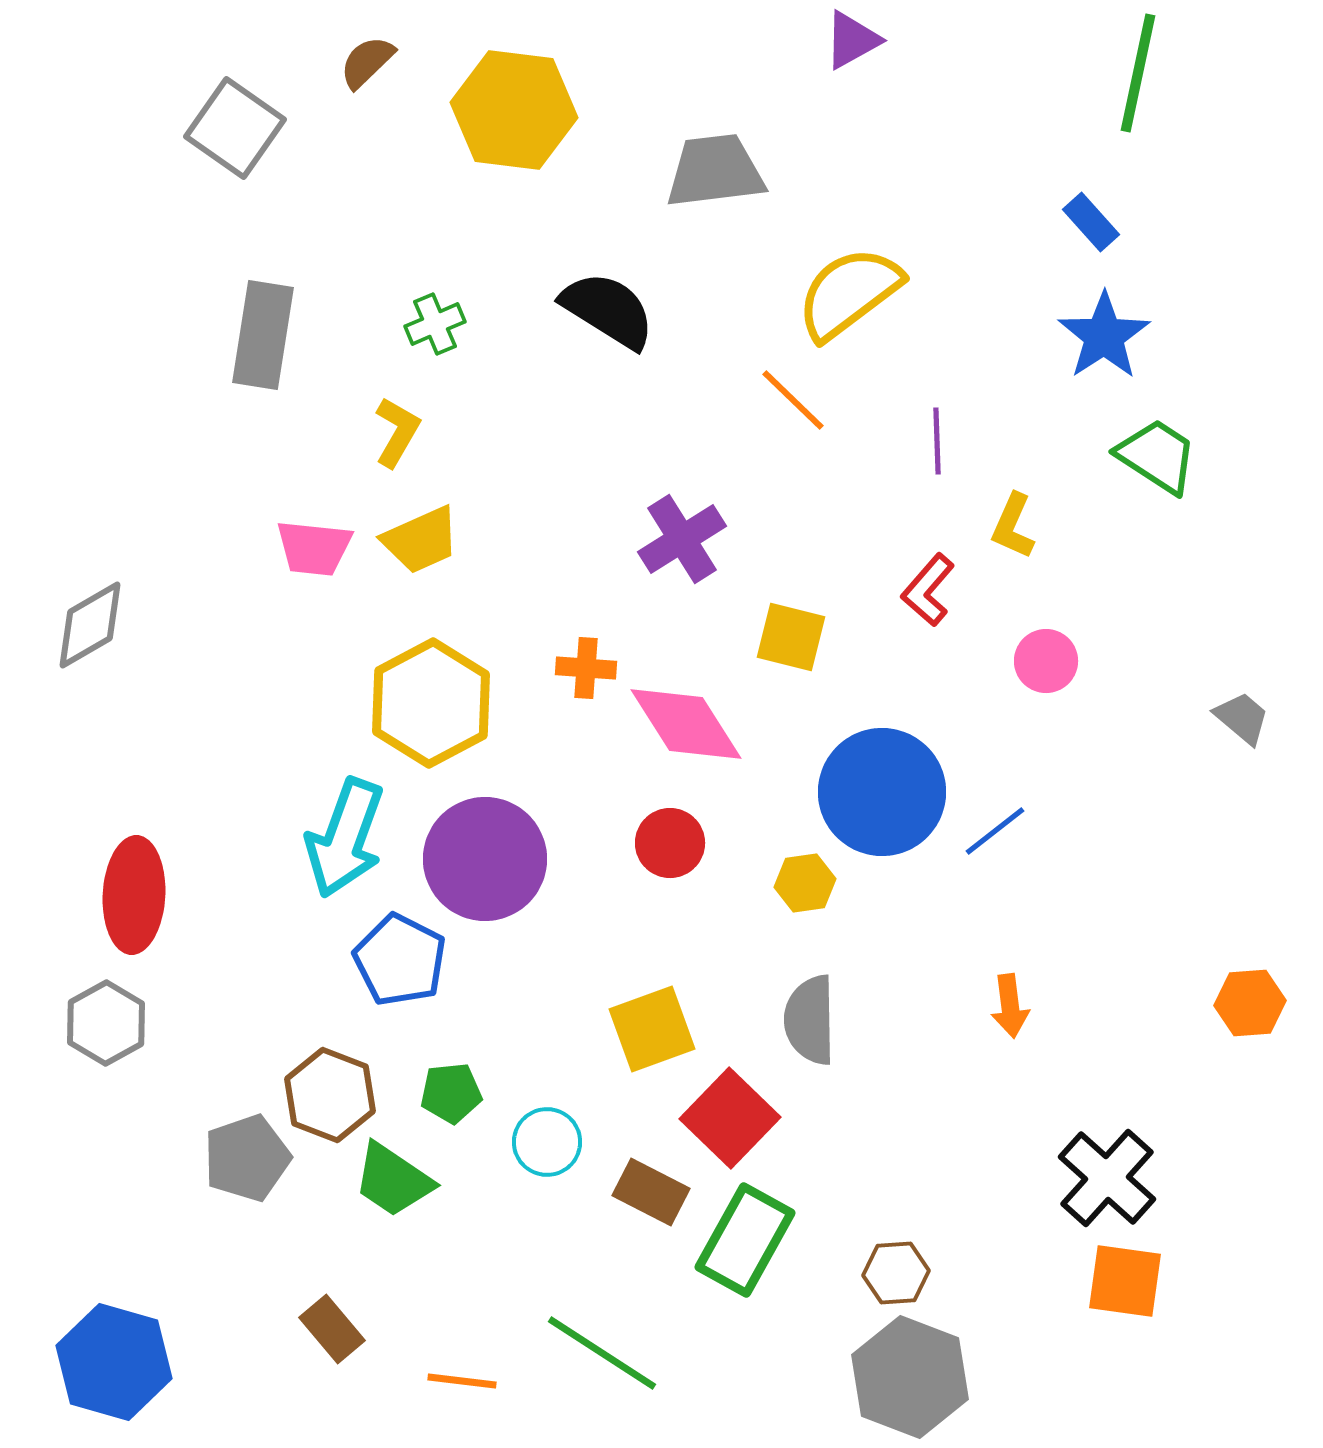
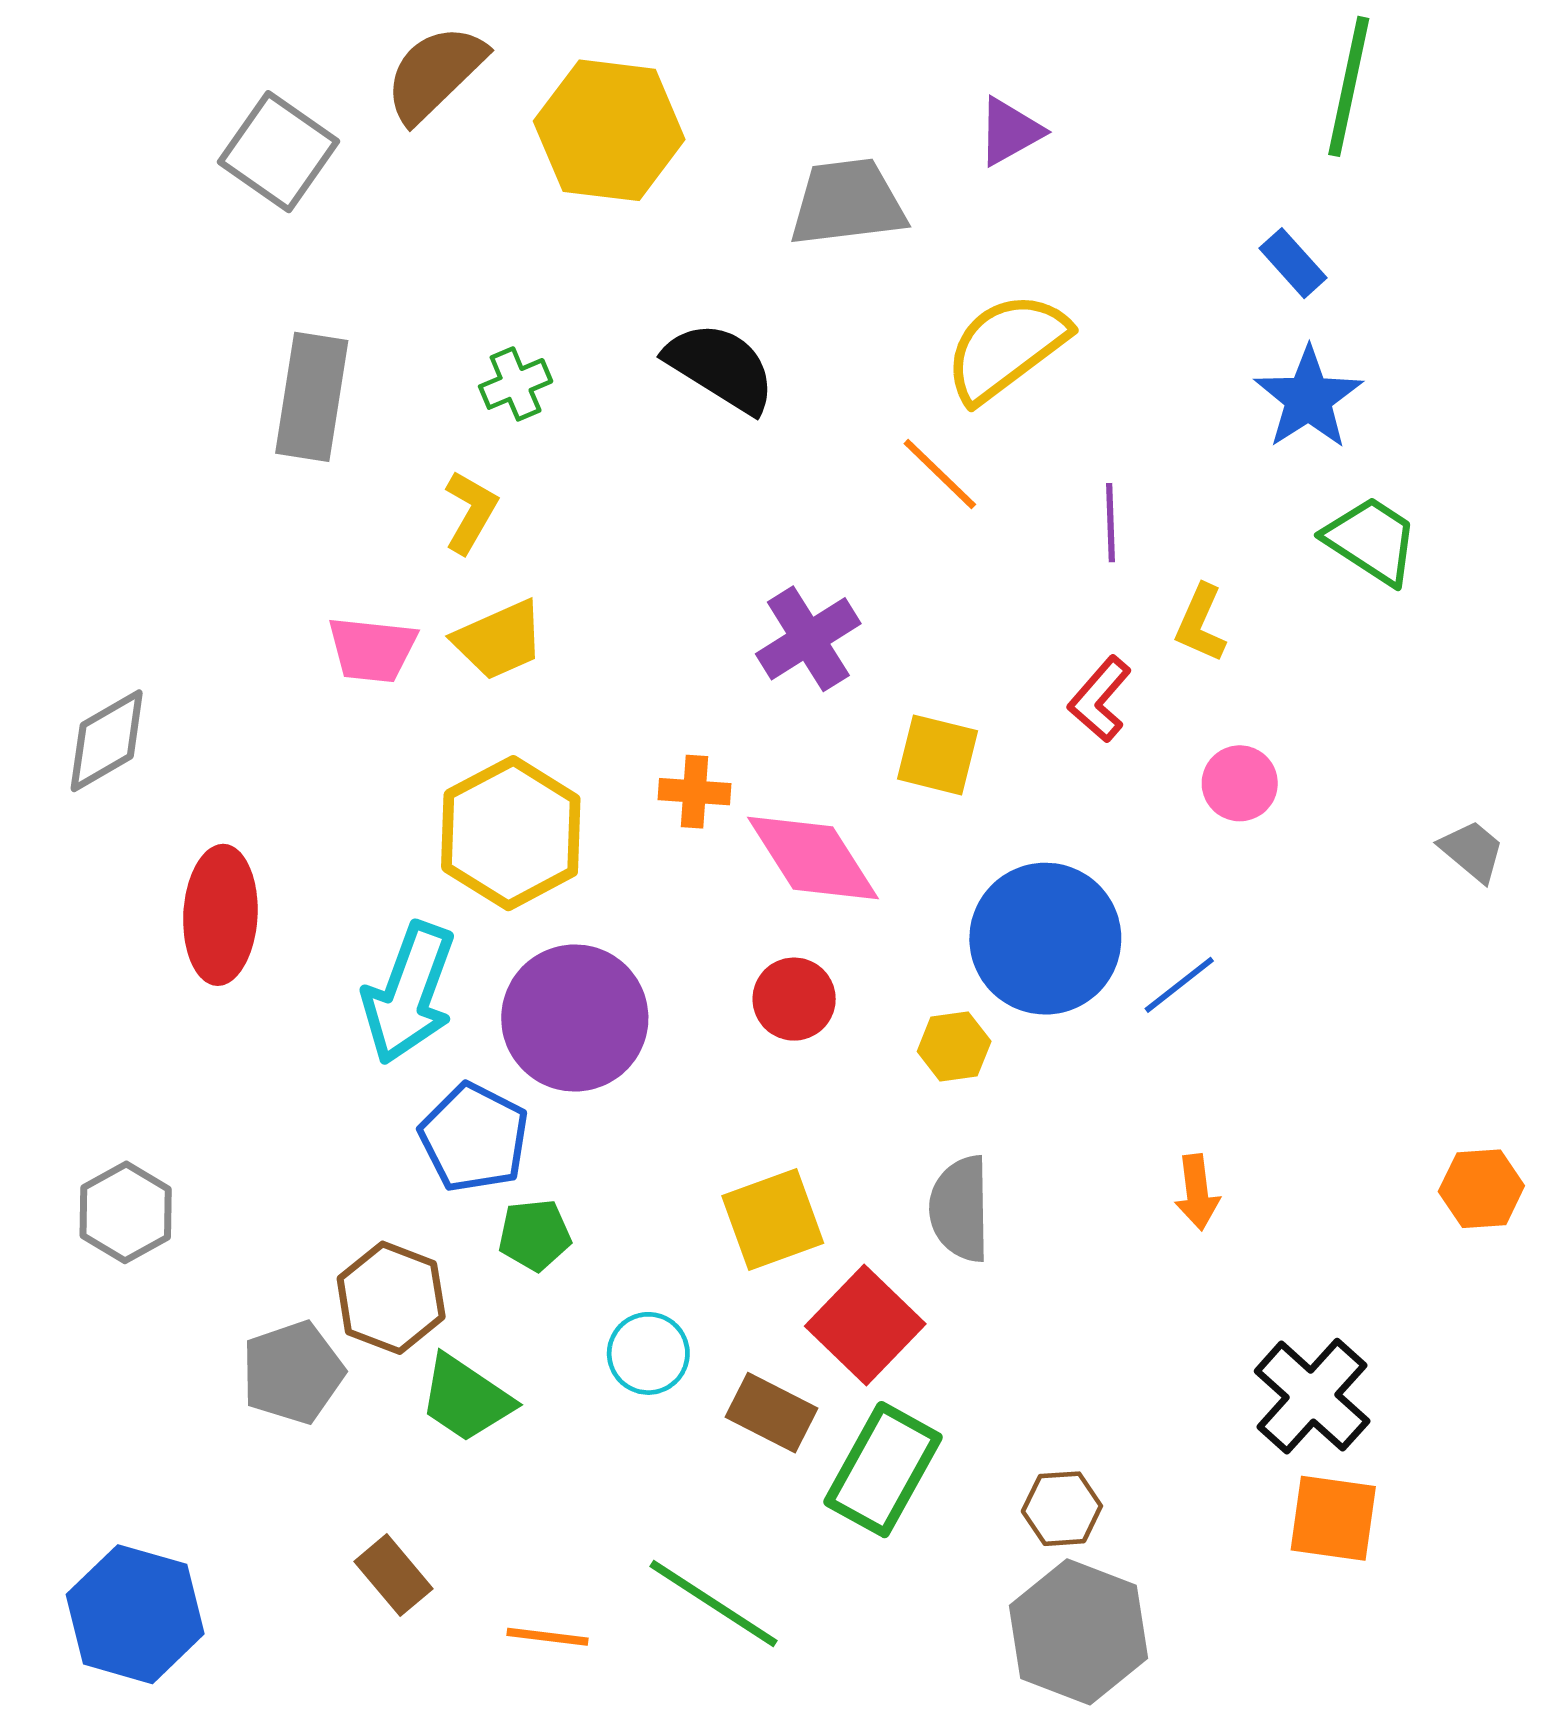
purple triangle: (852, 40) -> (1010, 131), moved
brown semicircle: (367, 62) -> (435, 73), size x1.6
red ellipse: (134, 895) -> (220, 915), moved
green pentagon: (451, 1093) -> (535, 1235), moved

